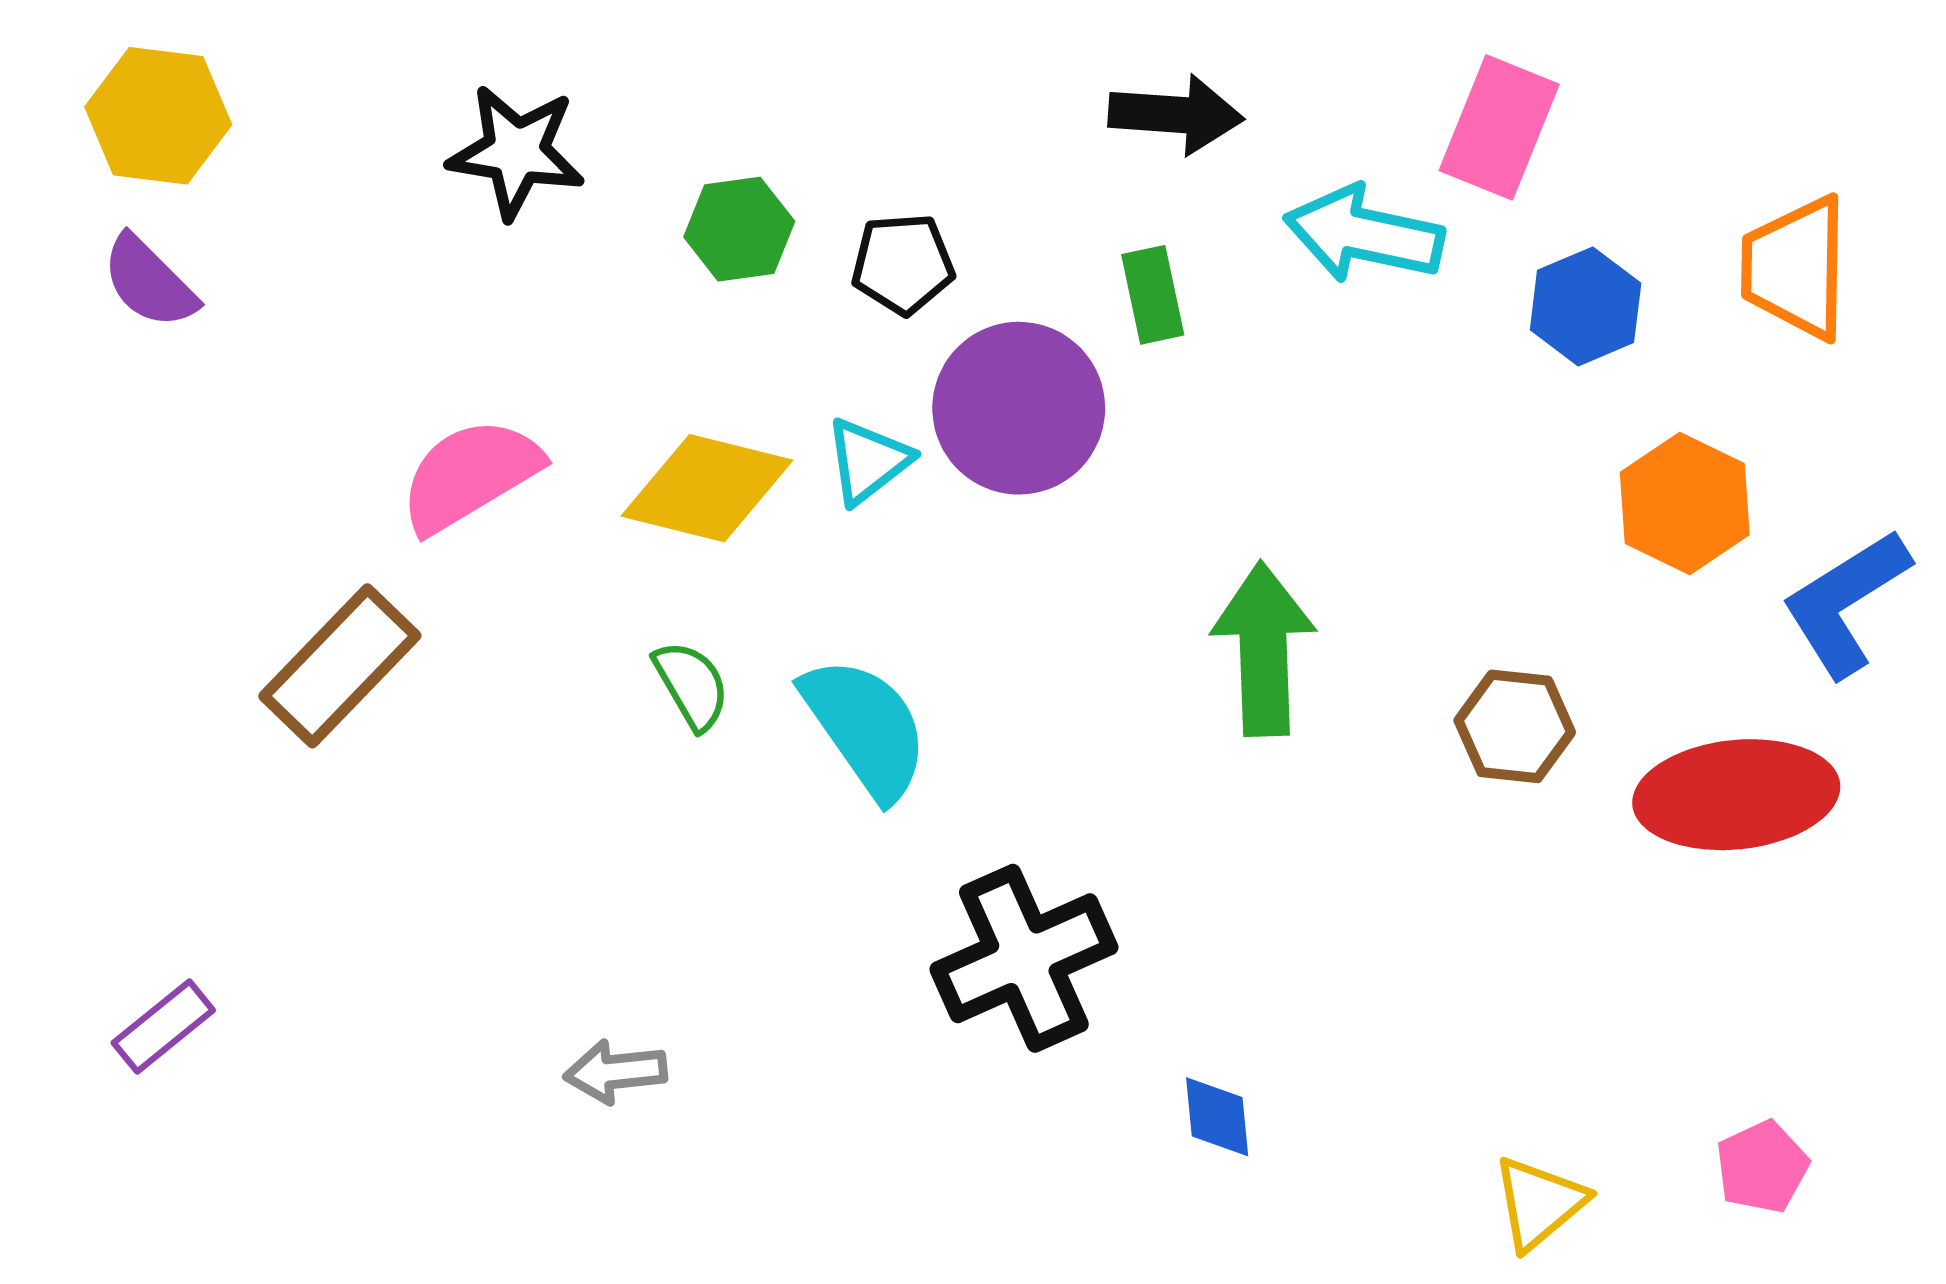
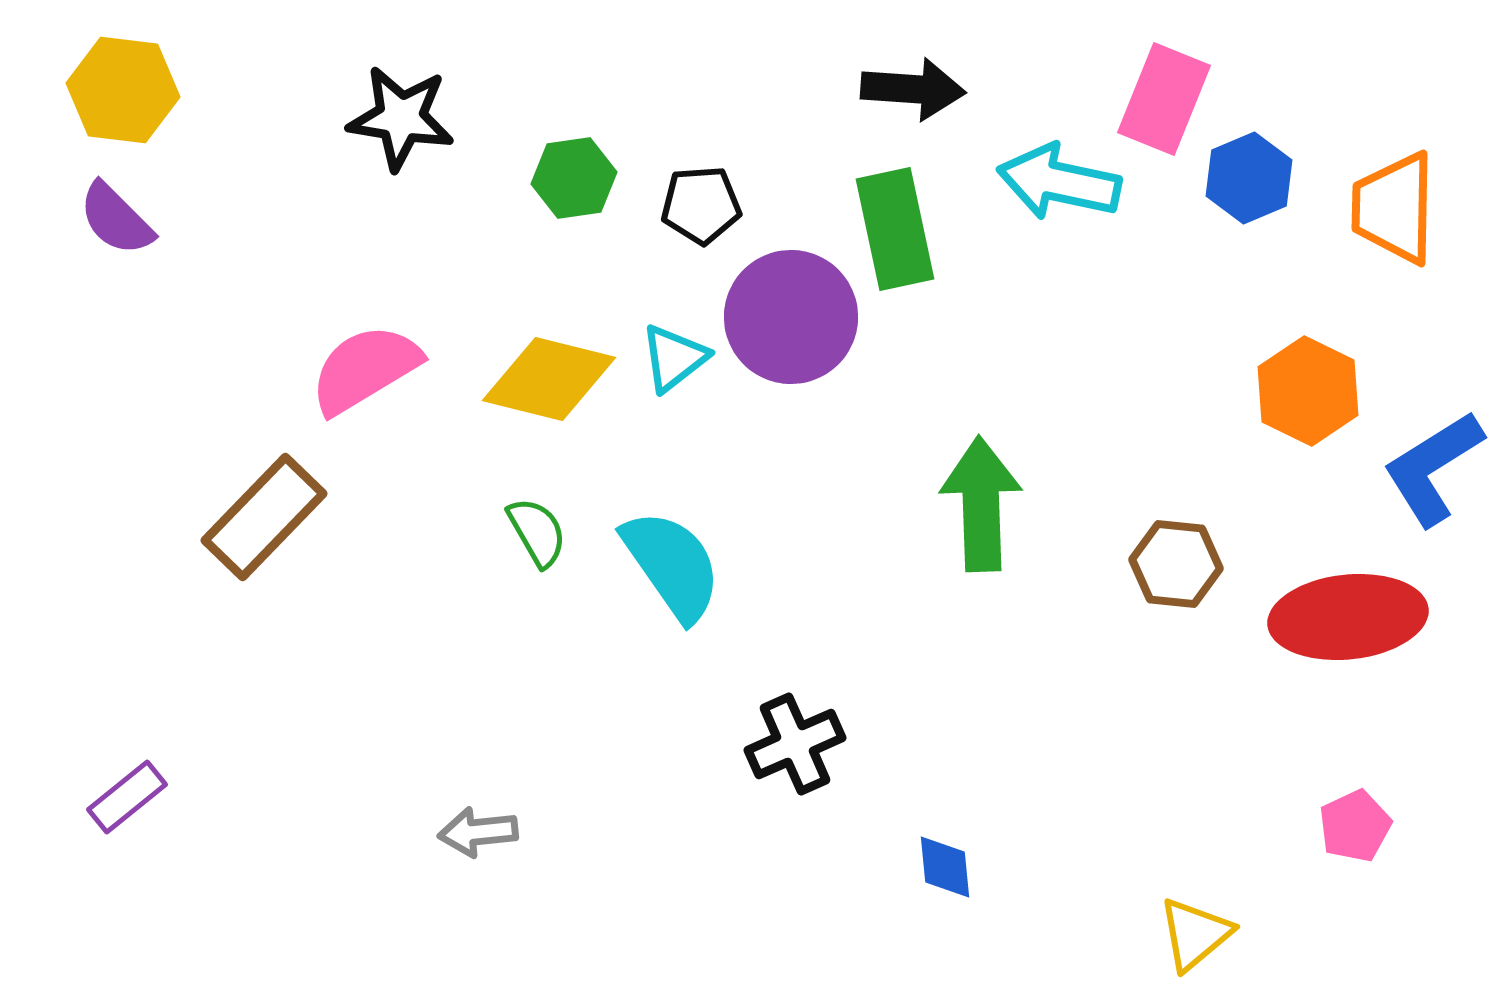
green rectangle: (1153, 295) -> (895, 229), size x1.6
blue hexagon: (1586, 306) -> (1249, 178), moved
black cross: (1024, 958) -> (795, 744), size x0.7
pink pentagon: (1762, 1167) -> (1355, 826), moved

